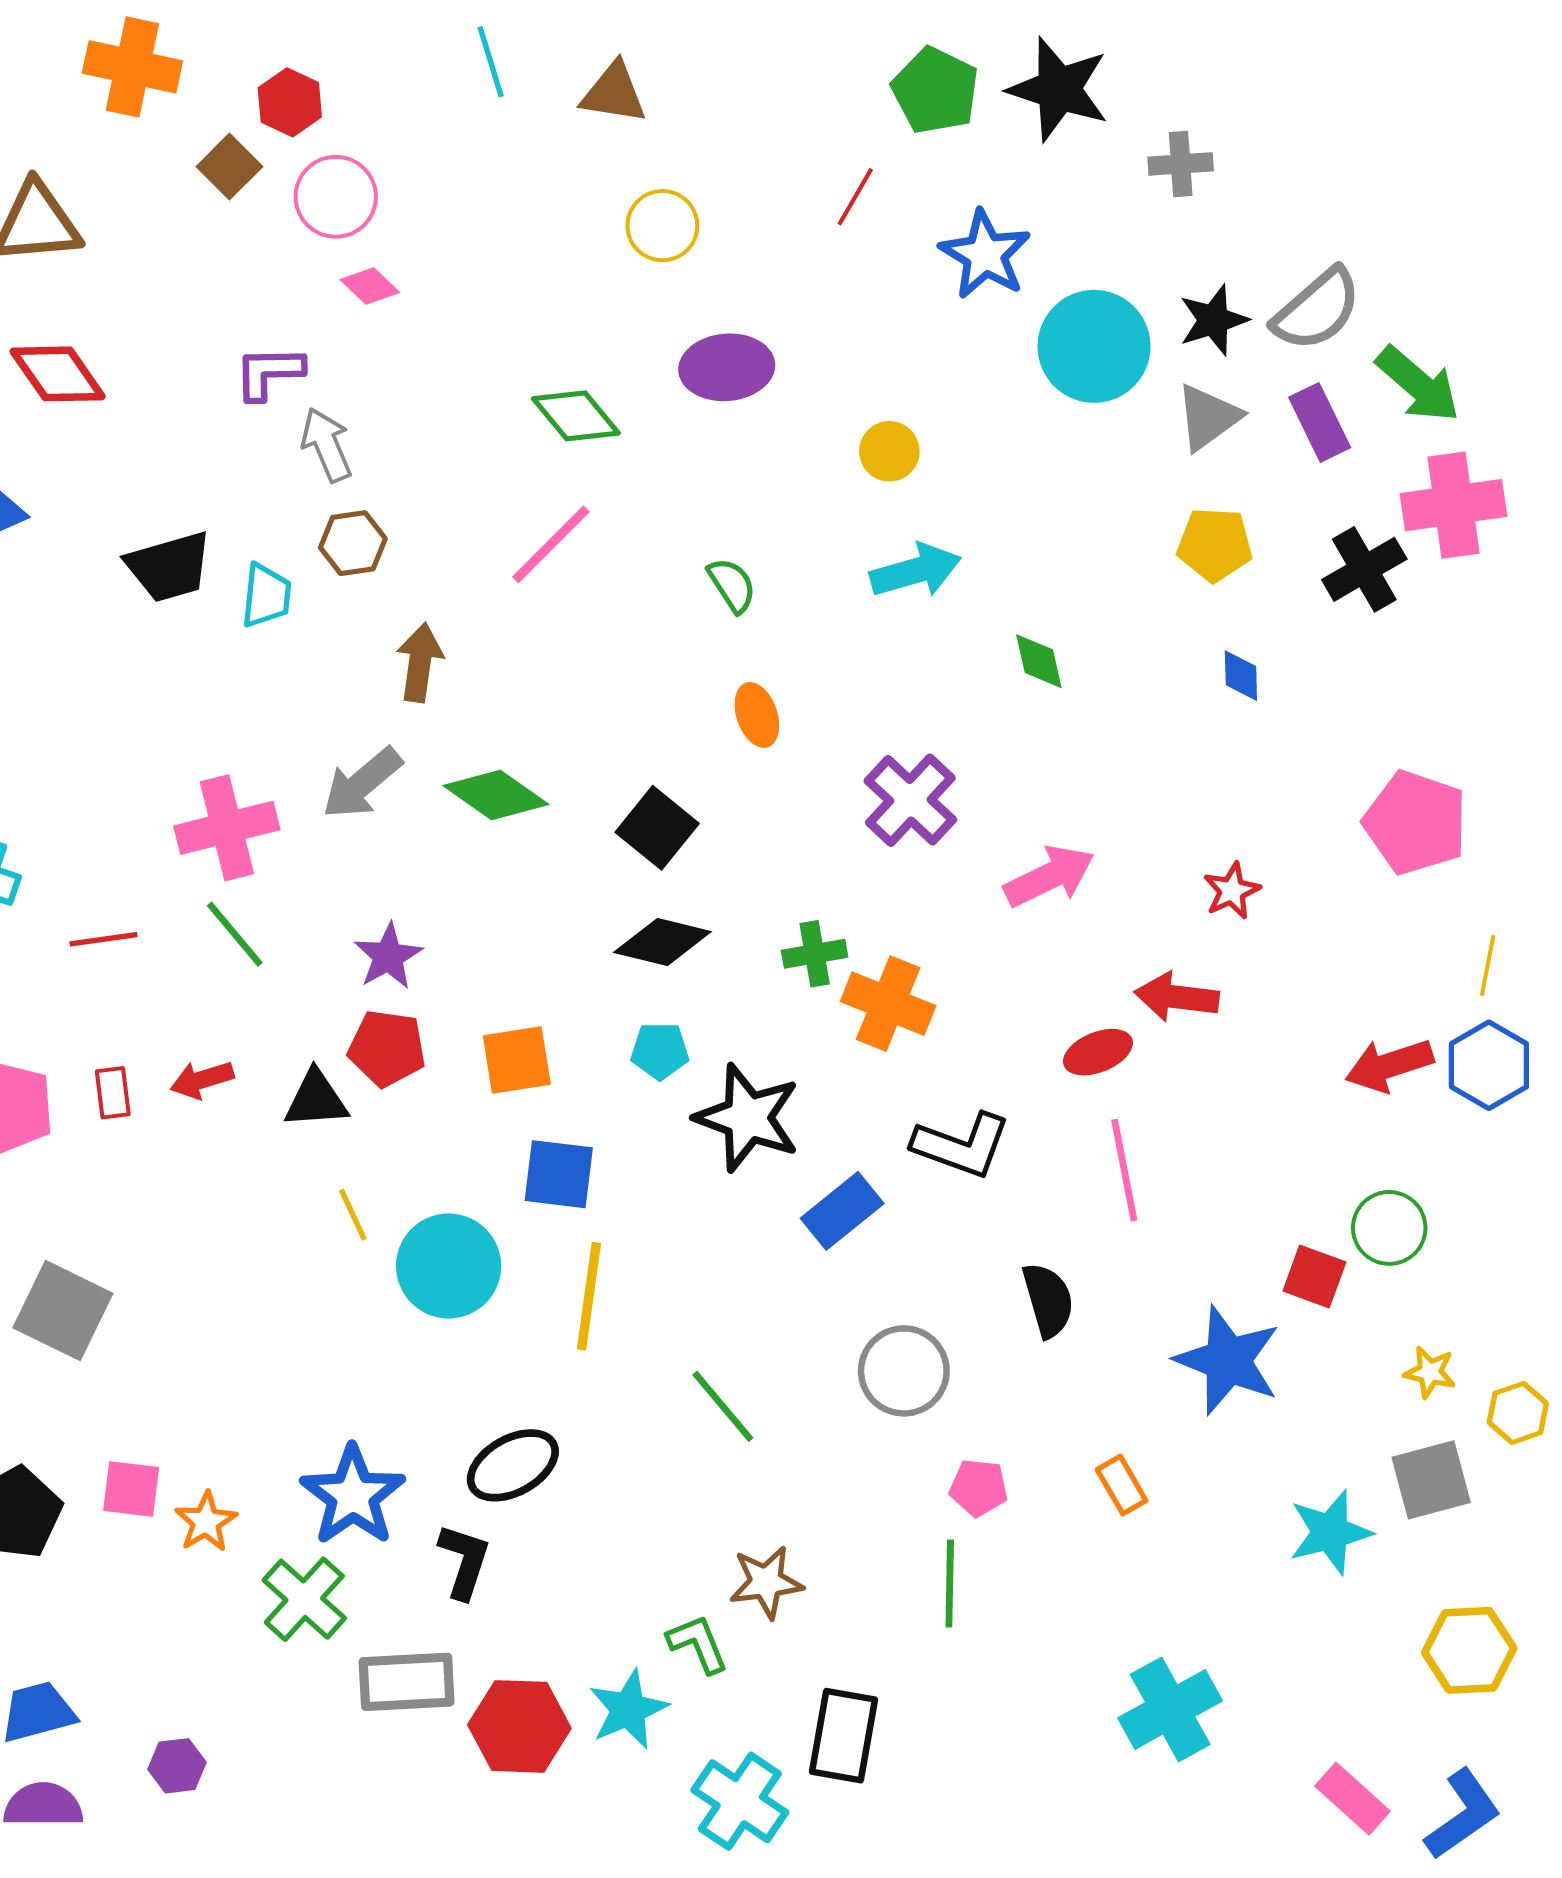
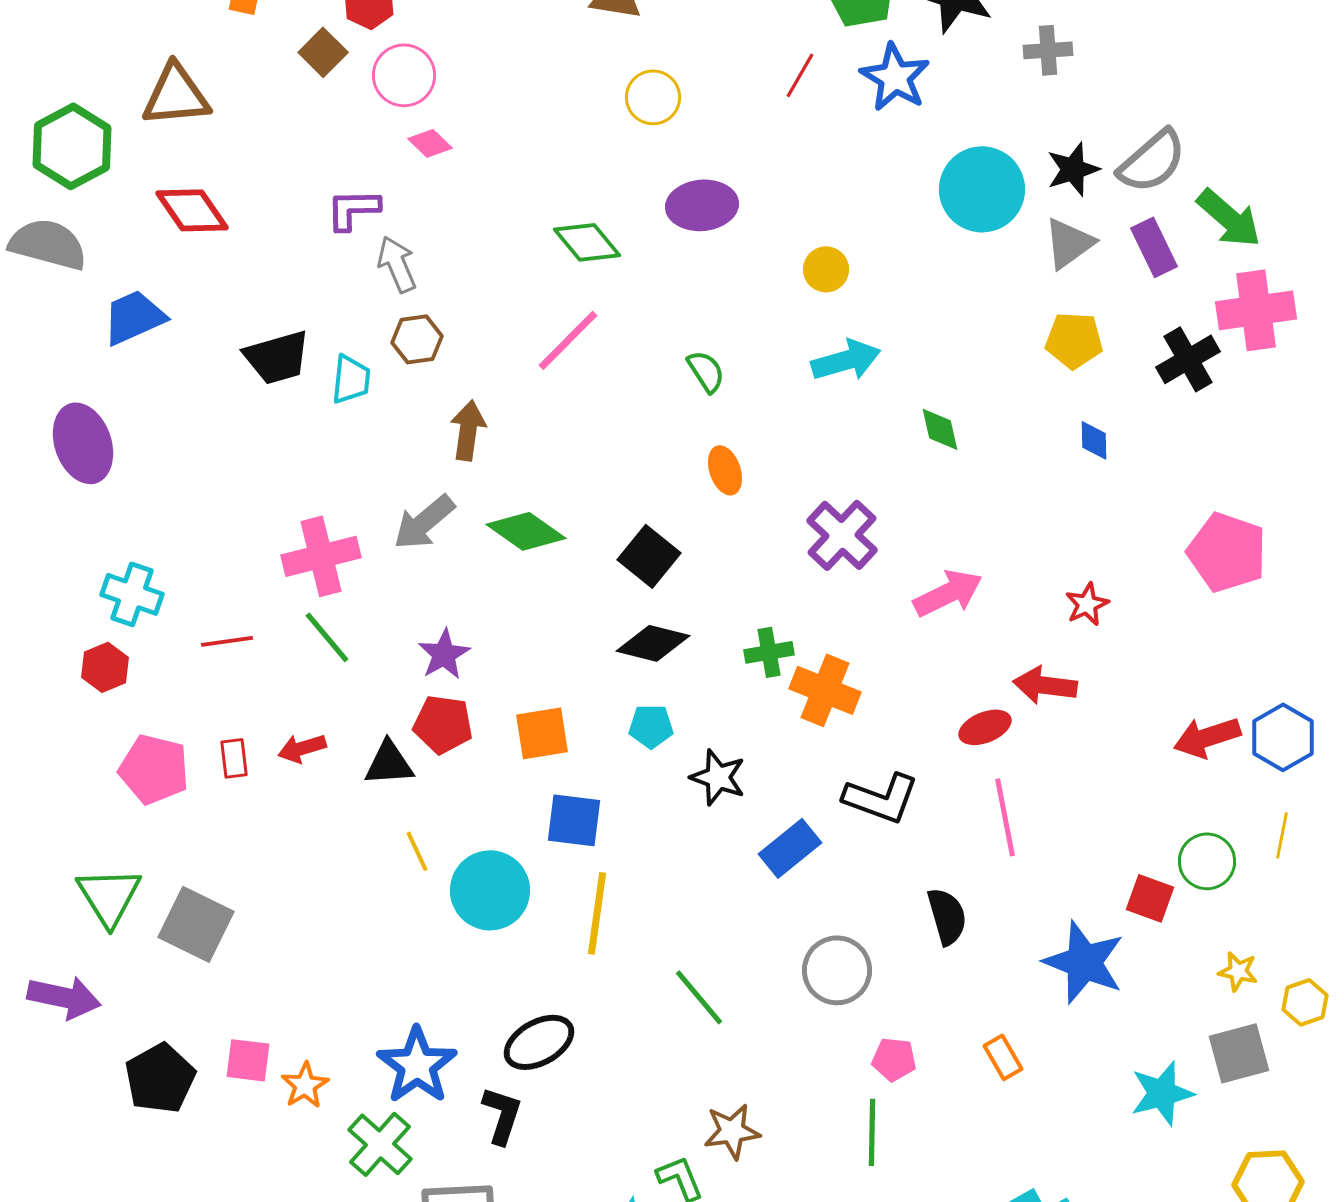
blue star: (985, 255) -> (895, 77), moved
yellow line: (1488, 966) -> (1282, 835), moved
black star: (748, 1118) -> (718, 777), size x0.7

